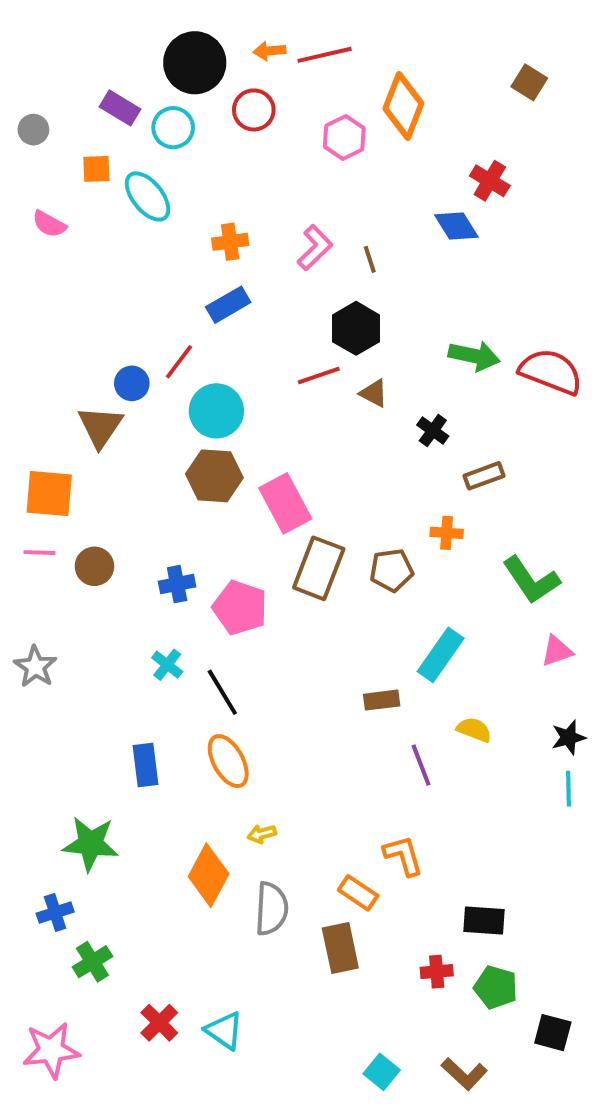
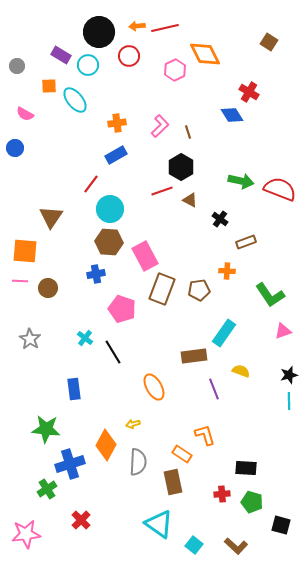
orange diamond: (403, 106) -> (205, 54), turned -48
blue circle: (132, 383) -> (15, 148), moved
blue cross: (177, 584) -> (96, 274), moved
gray star: (35, 667) -> (30, 339), moved
brown rectangle: (382, 700) -> (194, 356), size x1.4
orange ellipse: (228, 761) -> (154, 387), moved
blue cross: (55, 913) -> (70, 464), moved, size x1.6
cyan triangle: (224, 1031) -> (159, 524), moved, size x1.4

